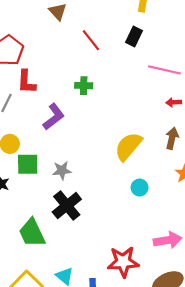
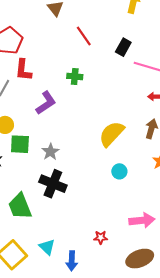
black rectangle: (134, 37) -> (123, 47), moved
gray star: (62, 170) -> (50, 152), turned -30
black cross: (67, 206) -> (53, 184), turned -32
red star: (123, 262) -> (101, 237), size x0.5

